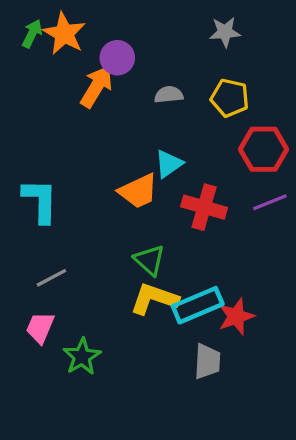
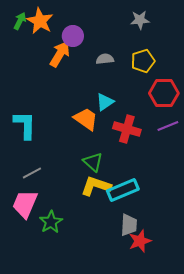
yellow pentagon: (230, 98) -> (143, 61), turned -30
orange trapezoid: (138, 191) -> (86, 119), turned -120
red star: (236, 316) -> (140, 241), moved
pink trapezoid: (40, 328) -> (25, 204), size x1.4

